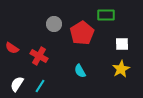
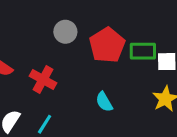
green rectangle: (106, 15) -> (143, 51), moved

